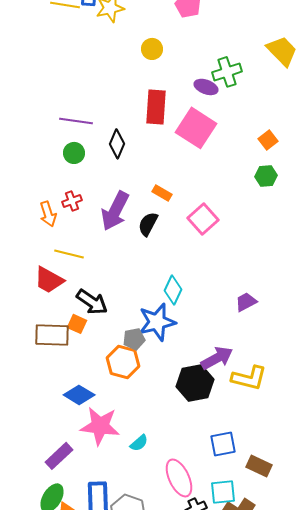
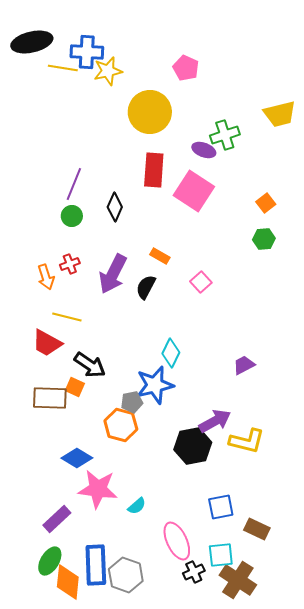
yellow circle: (152, 49) -> (150, 112), size x2.0
yellow trapezoid: (282, 51) -> (280, 114), turned 120
purple line: (76, 121) -> (74, 184), turned -76
pink square: (203, 219) -> (201, 282), size x0.7

